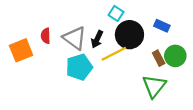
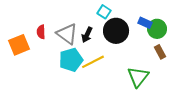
yellow line: (114, 54) -> (93, 62), moved
green circle: (175, 56) -> (157, 29), moved
brown rectangle: (159, 58) -> (160, 52), moved

